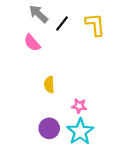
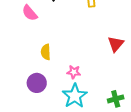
purple circle: (49, 128) -> (37, 83), moved

